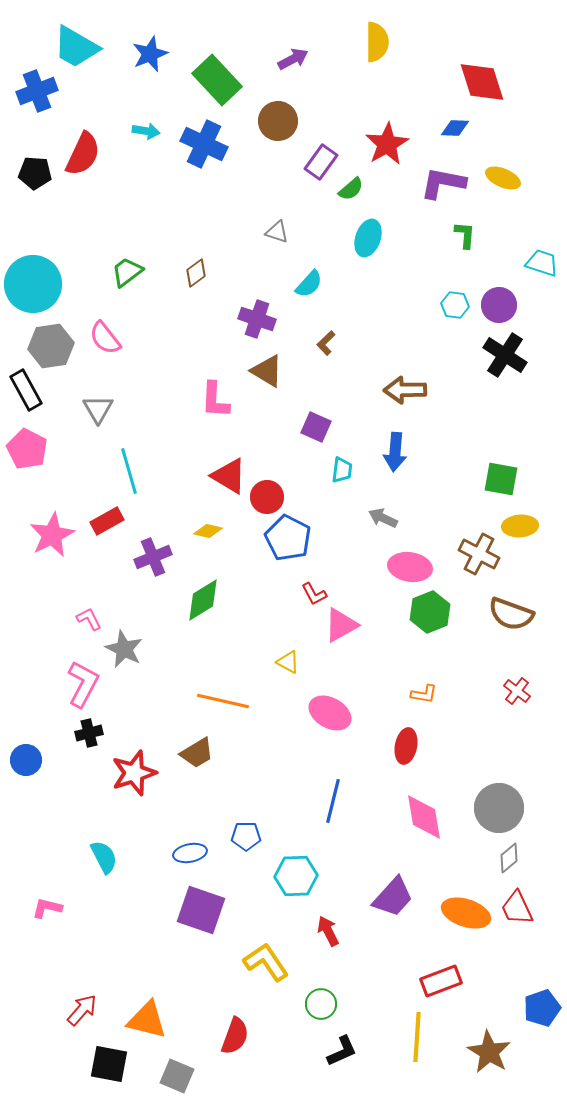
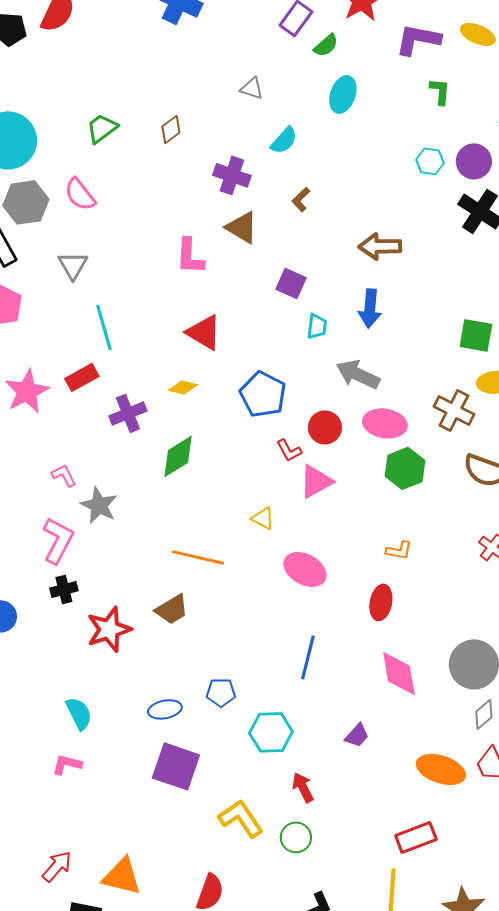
red circle: (267, 497) -> (325, 427), moved
gray arrow: (383, 518) -> (358, 374), size x1.5
purple trapezoid: (393, 897) -> (357, 735), moved, size x0.6
pink L-shape: (47, 908) -> (67, 764), moved
green circle: (321, 1004) -> (296, 837), moved

